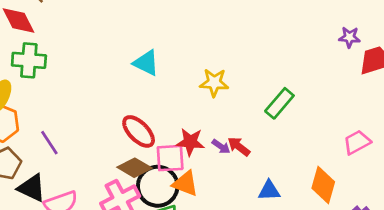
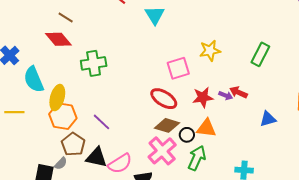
green cross: (29, 60) -> (94, 63), moved
cyan triangle: (146, 63) -> (155, 15), moved, turned 45
pink square: (170, 158) -> (178, 68), moved
black circle: (158, 186) -> (187, 135), size x0.5

